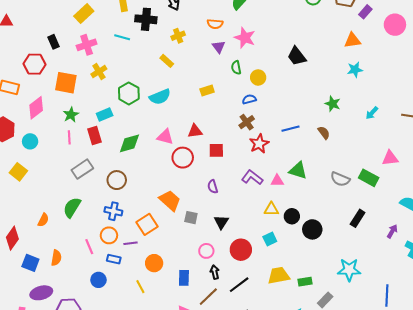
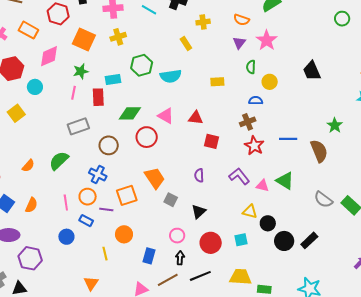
brown semicircle: (324, 133) -> (319, 151), size x1.6
red star: (259, 144) -> (254, 146), turned -30
red circle: (183, 158) -> (147, 137), moved
black rectangle: (358, 218) -> (309, 240), moved

